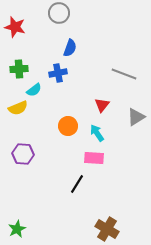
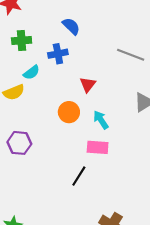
blue semicircle: (70, 48) -> (71, 26), turned -66
green cross: (19, 69) -> (22, 40), moved
red triangle: (102, 105) -> (88, 85), moved

